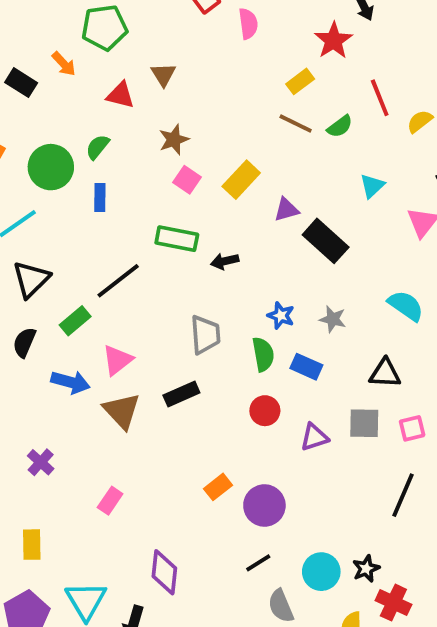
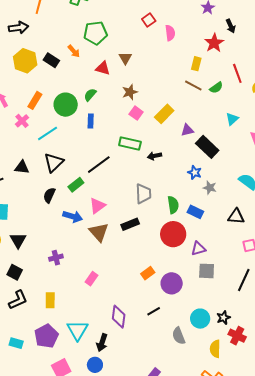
yellow rectangle: (300, 81) -> (196, 64), turned -40
blue star: (281, 316) -> (195, 172), moved
red circle: (265, 411) -> (173, 234), size x1.6
gray square: (364, 423) -> (207, 271), moved
purple cross: (41, 462) -> (56, 258), turned 32
black line: (258, 563) -> (154, 311), moved

